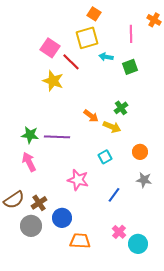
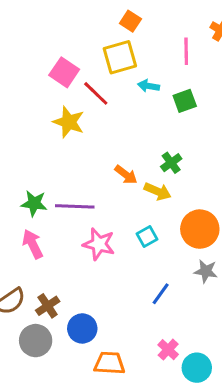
orange circle: (140, 152) -> (200, 229), size x1.6
pink star: (78, 180) -> (99, 244), moved

